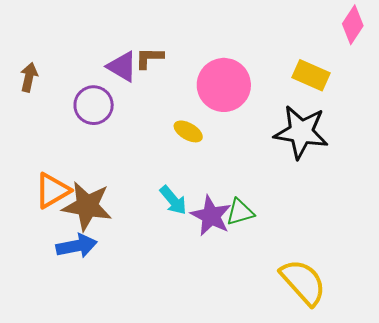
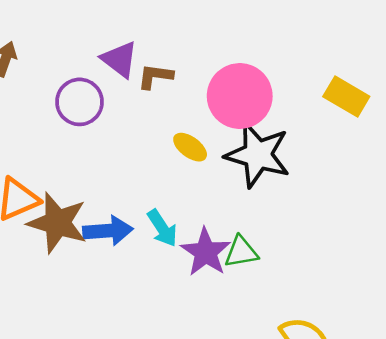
brown L-shape: (149, 58) -> (155, 76), moved
black star: (301, 132) -> (258, 155), moved
blue arrow: (77, 246) -> (108, 231), moved

